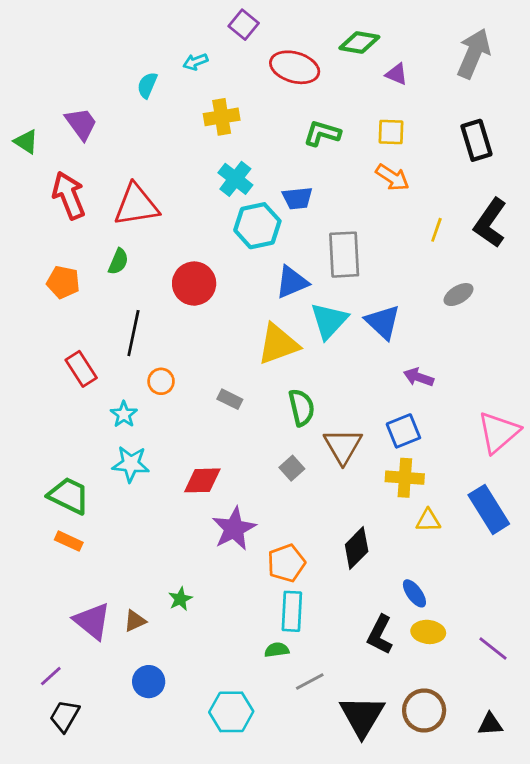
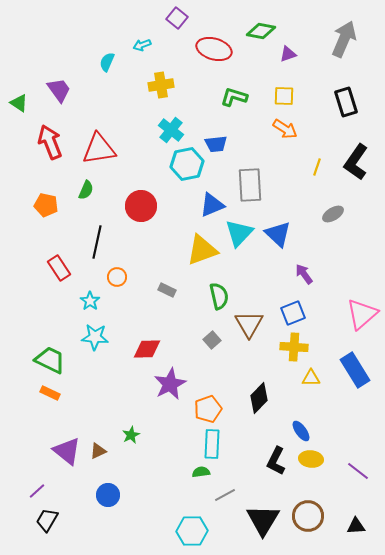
purple triangle: (397, 74) -> (288, 54), turned -42
purple arrow: (419, 377) -> (304, 274), turned 35
cyan hexagon: (231, 712) -> (192, 531), moved

